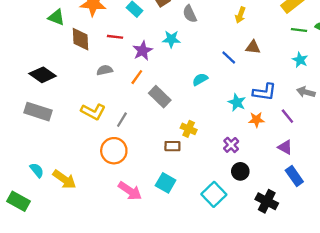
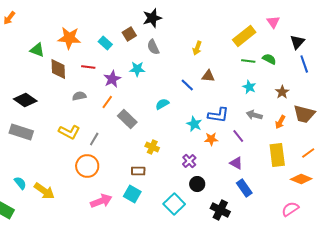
brown rectangle: (172, 146) -> (138, 171), moved
pink arrow: (130, 191) -> (101, 201), turned -55

